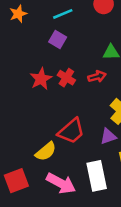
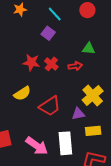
cyan line: (63, 14) -> (55, 14), turned 63
red star: (41, 79) -> (31, 62), turned 30
yellow semicircle: (46, 151) -> (22, 93), moved

